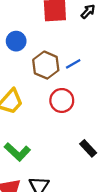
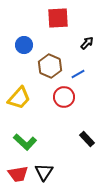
black arrow: (88, 11) -> (87, 43), moved
blue line: (73, 64) -> (78, 74), moved

